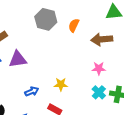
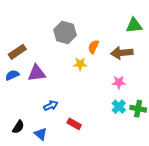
orange semicircle: (74, 25) -> (93, 47), moved
yellow star: (61, 84) -> (80, 64), moved

